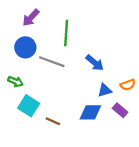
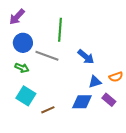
purple arrow: (31, 18) -> (17, 17), moved
green arrow: (15, 82) -> (22, 68), moved
brown line: (53, 121) -> (48, 110), turned -48

